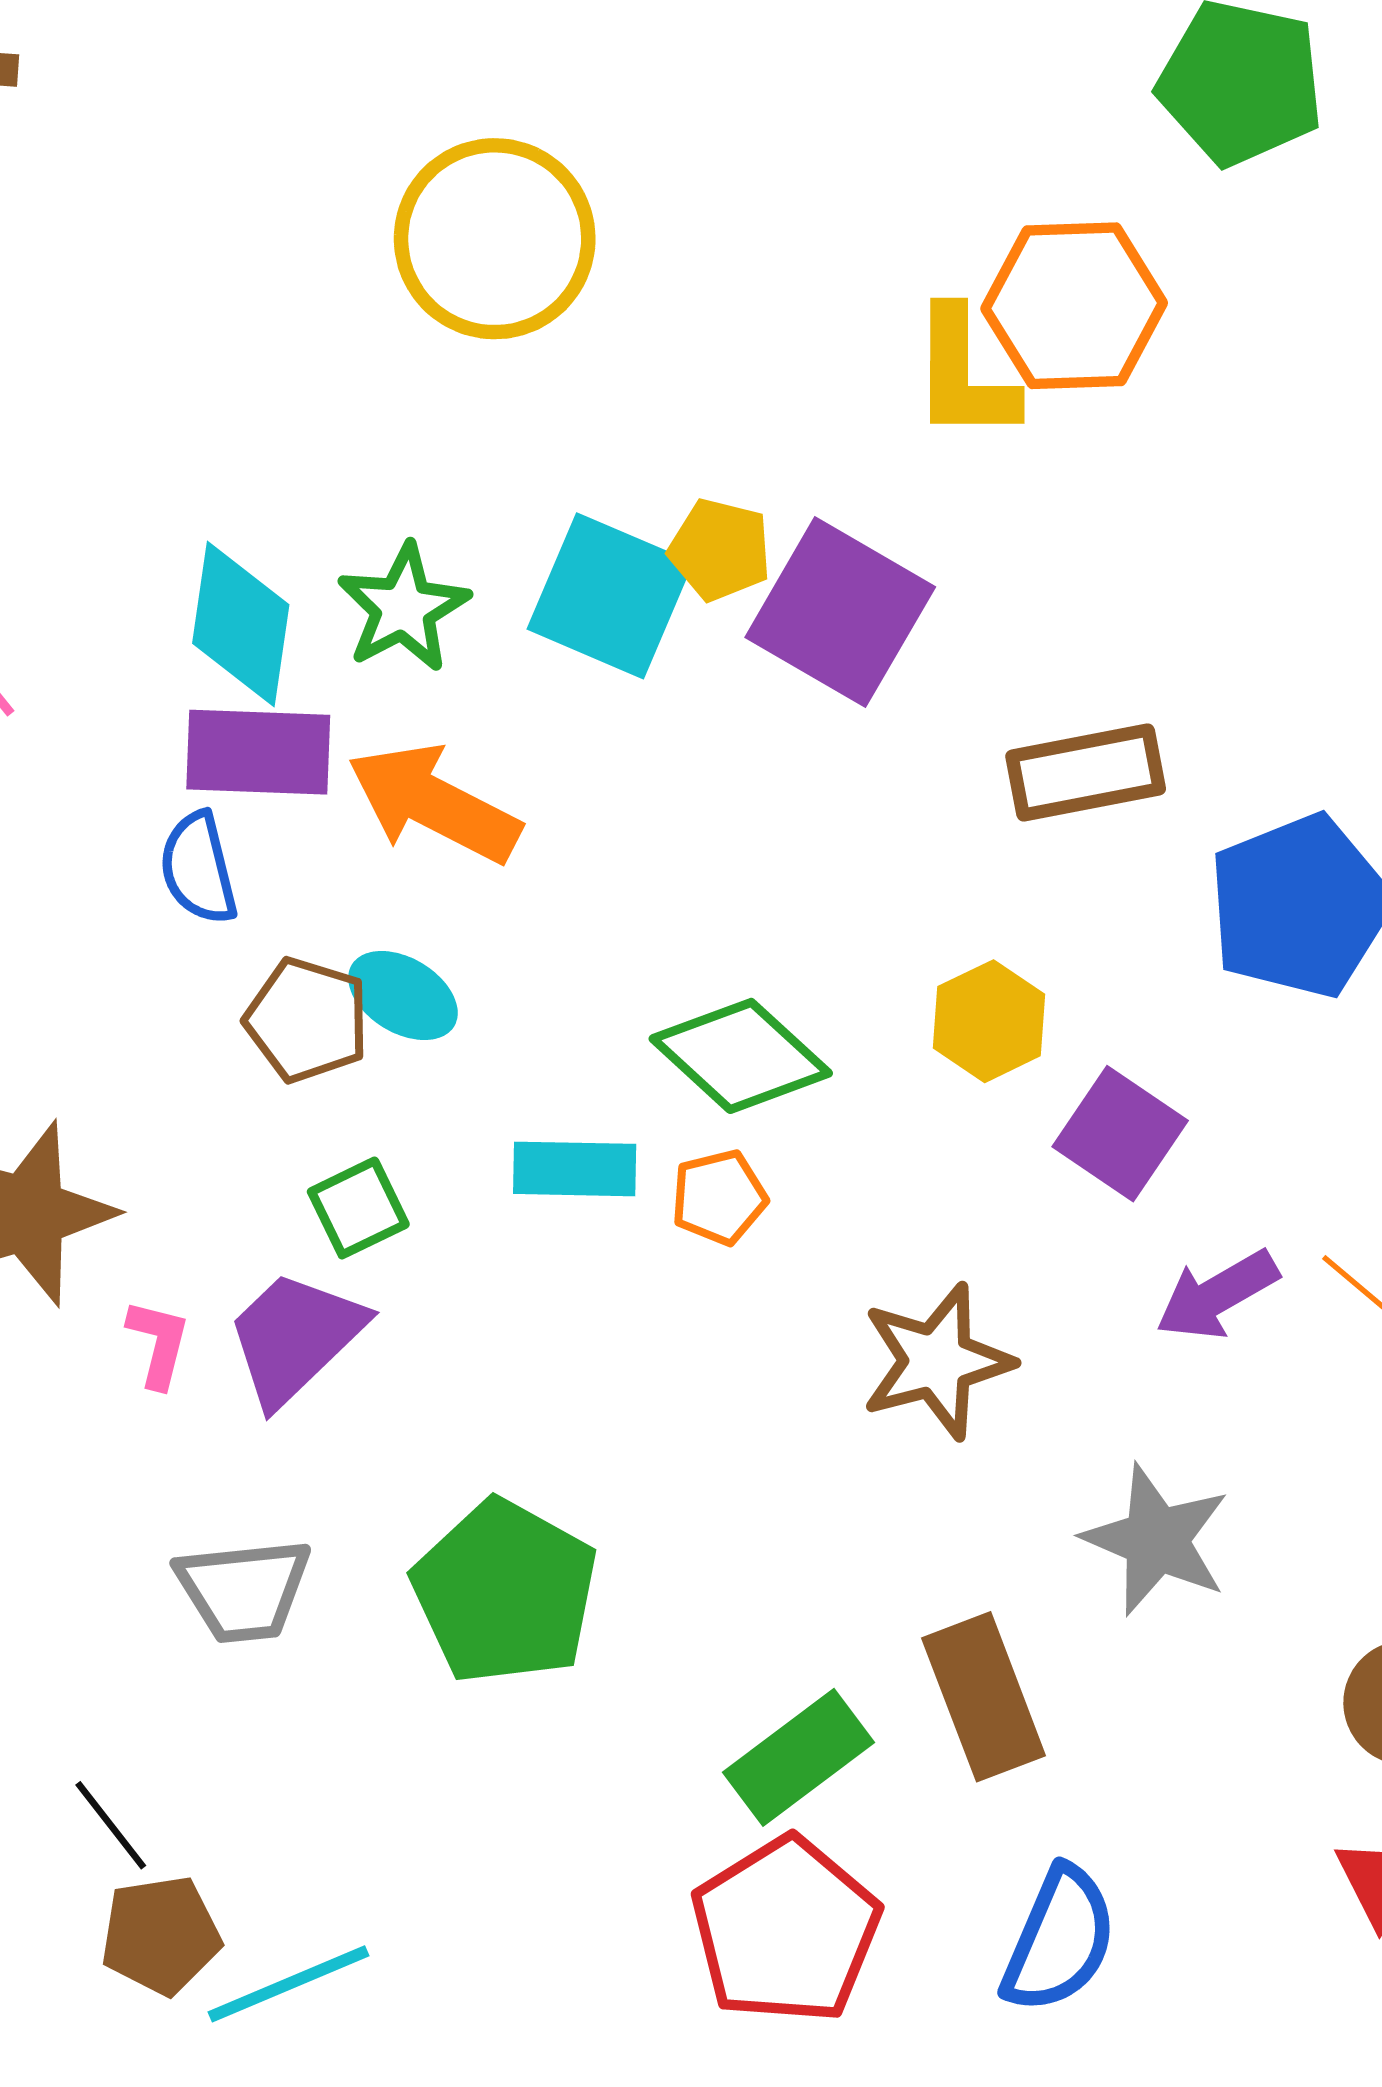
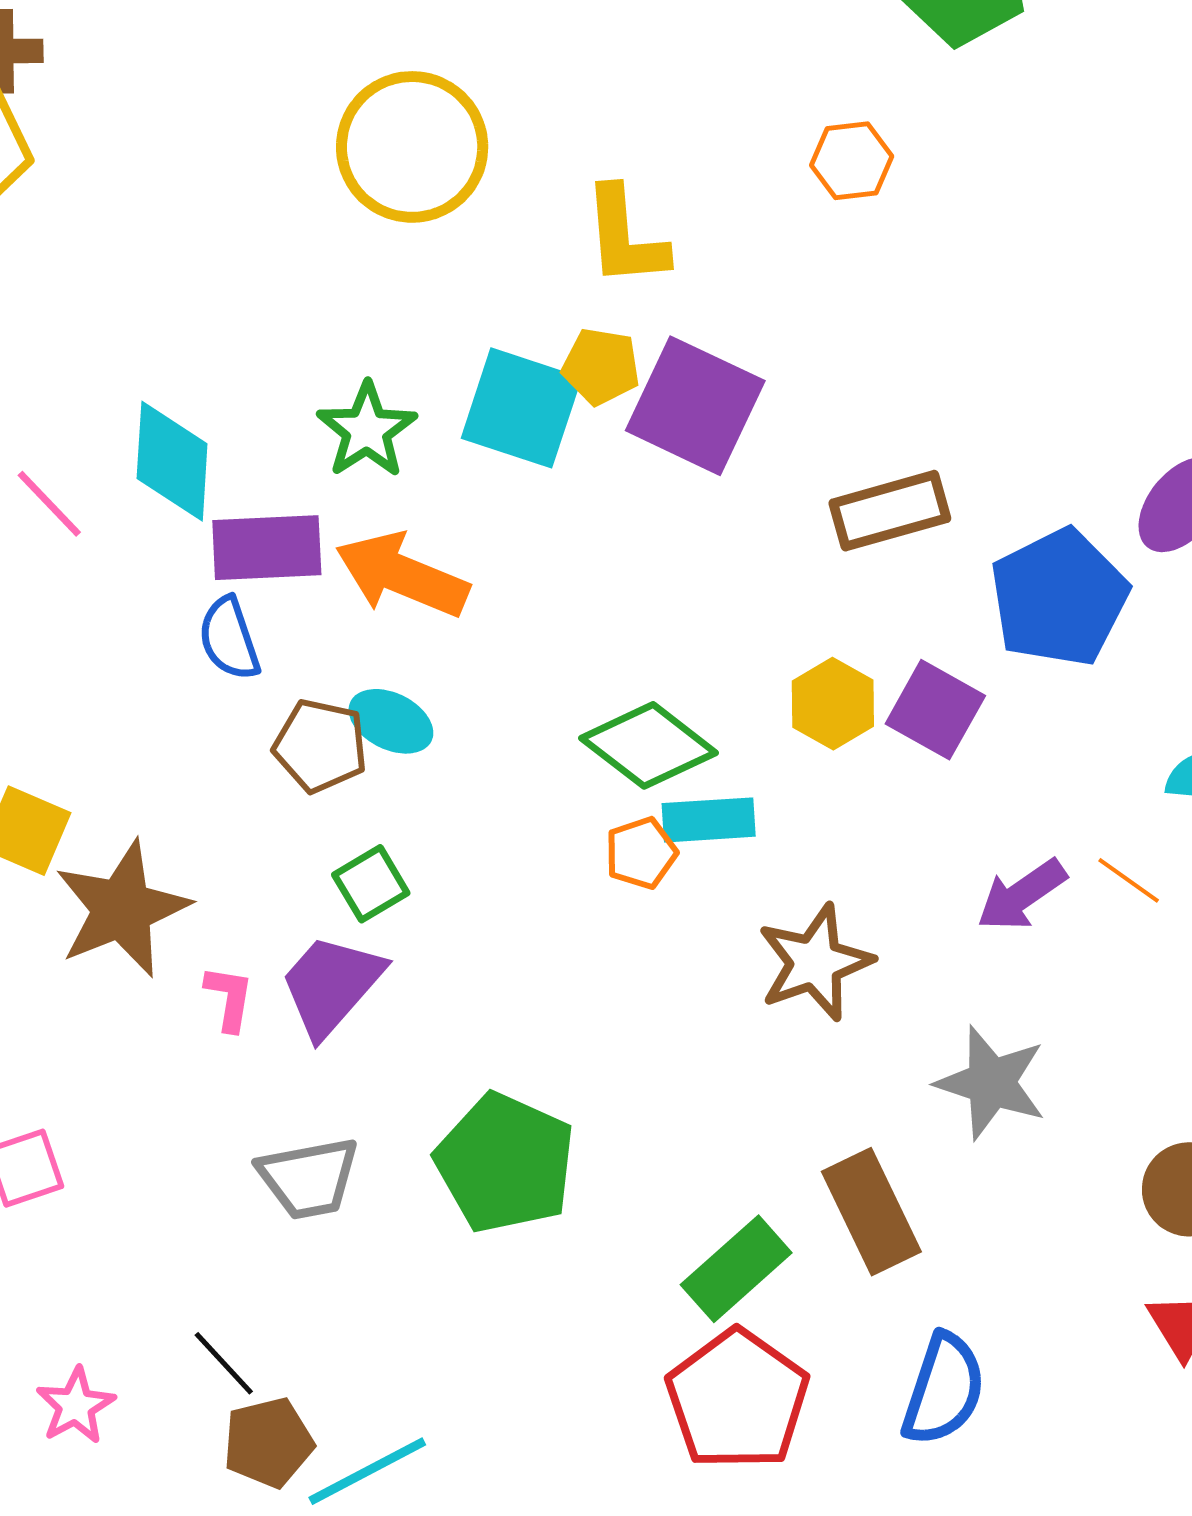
orange hexagon: (1074, 306) -> (852, 161), size x0.6
yellow L-shape: (964, 374) -> (625, 237), moved
cyan diamond: (241, 624) -> (172, 461), moved
purple square: (1120, 1134) -> (935, 710), moved
cyan rectangle: (575, 1169) -> (709, 820), moved

